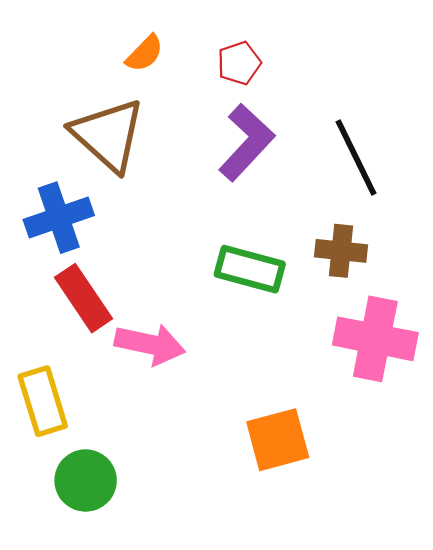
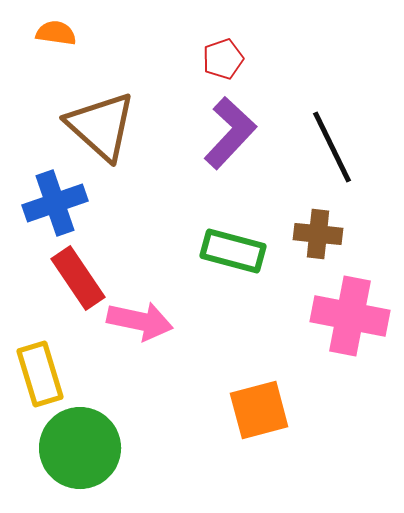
orange semicircle: (145, 53) -> (56, 33), moved, turned -126
green circle: (86, 480) -> (80, 448), size x1.4

